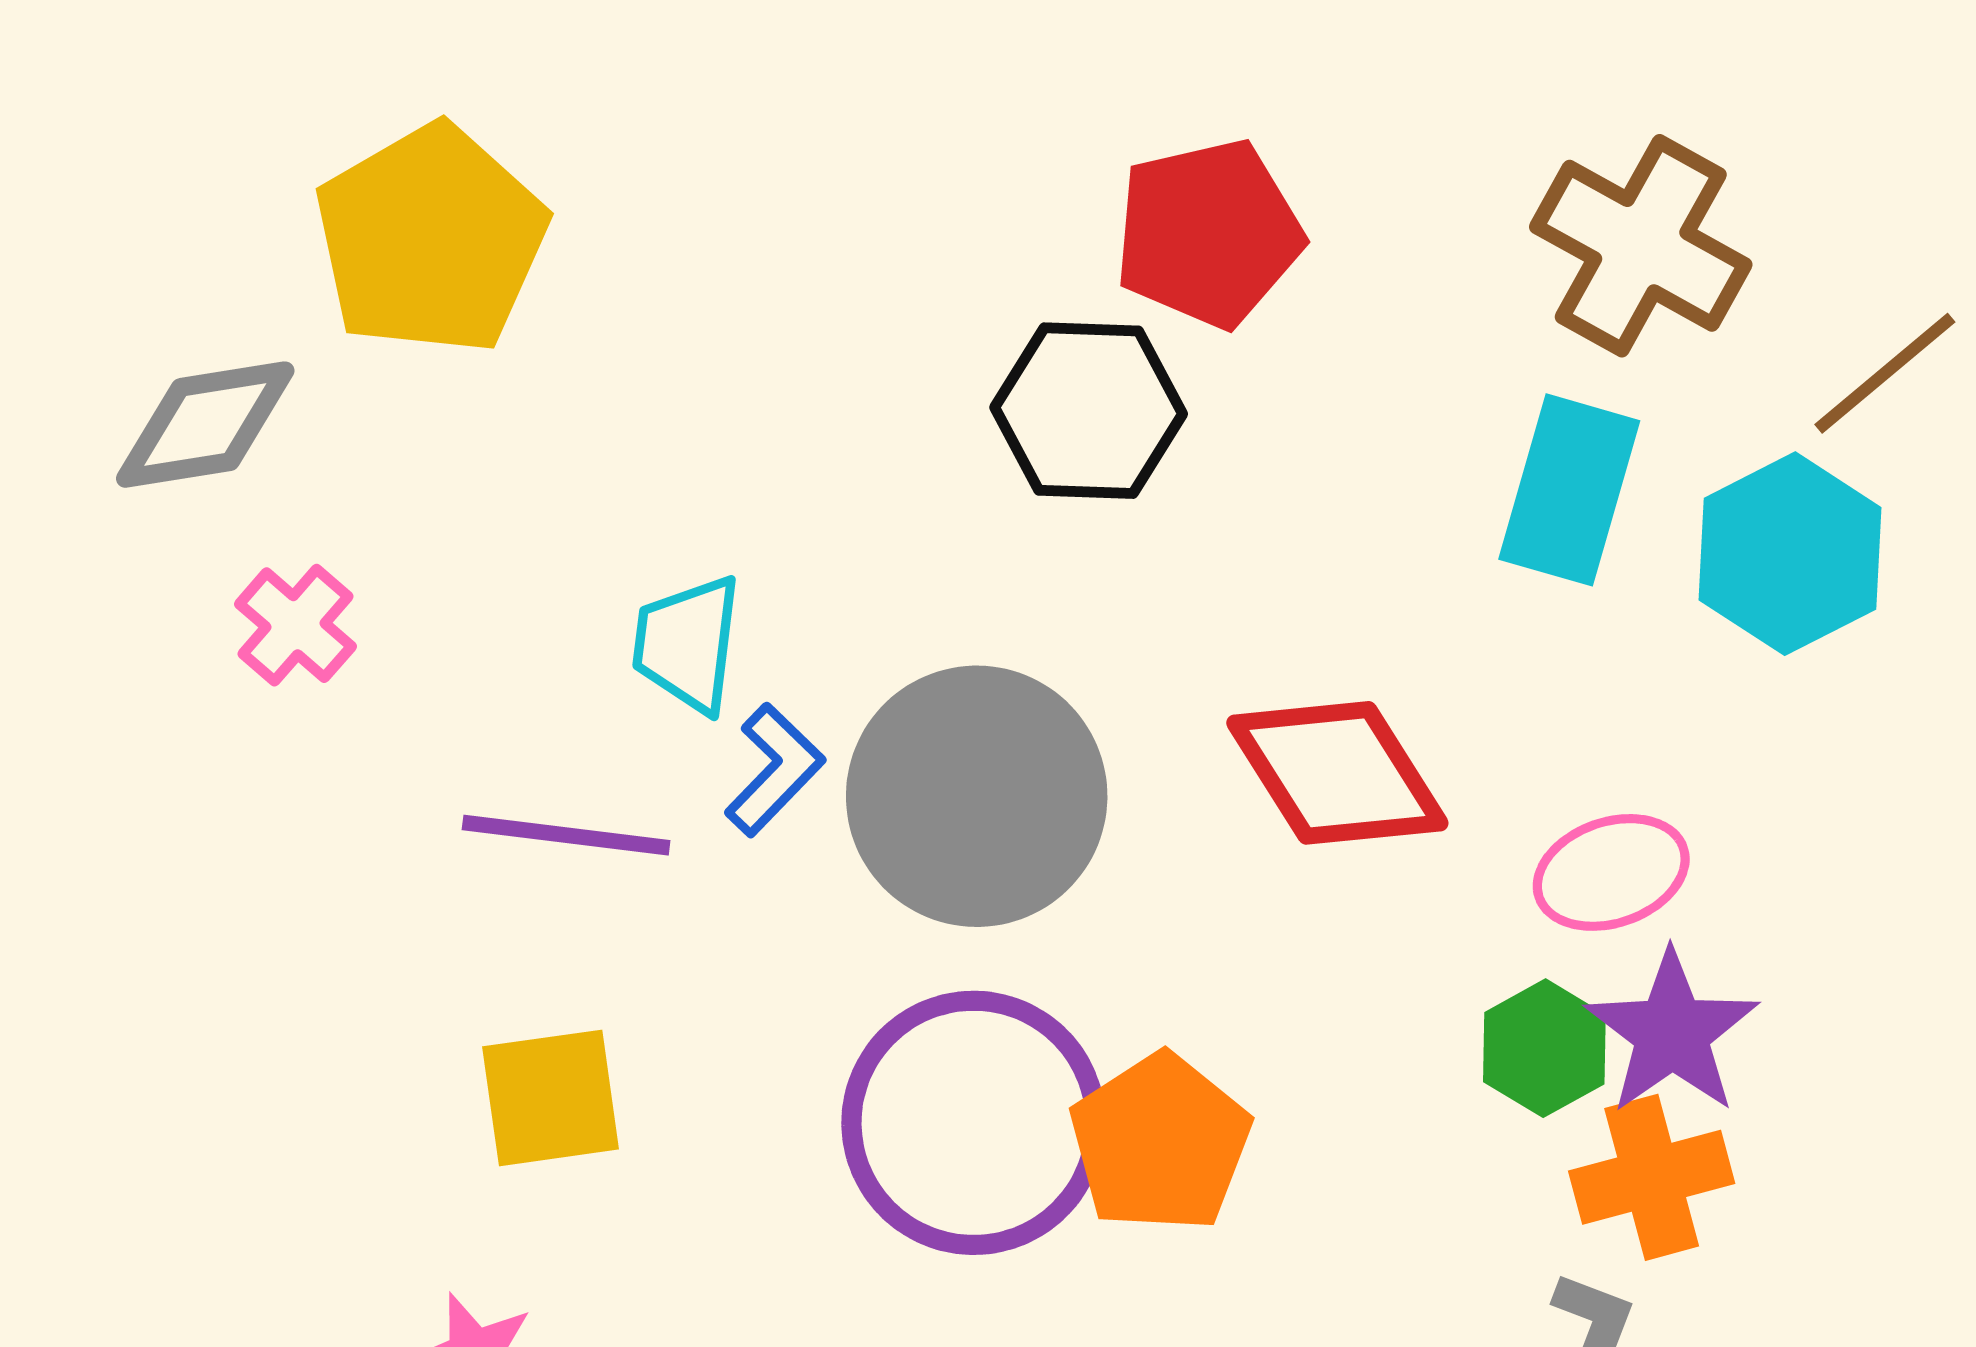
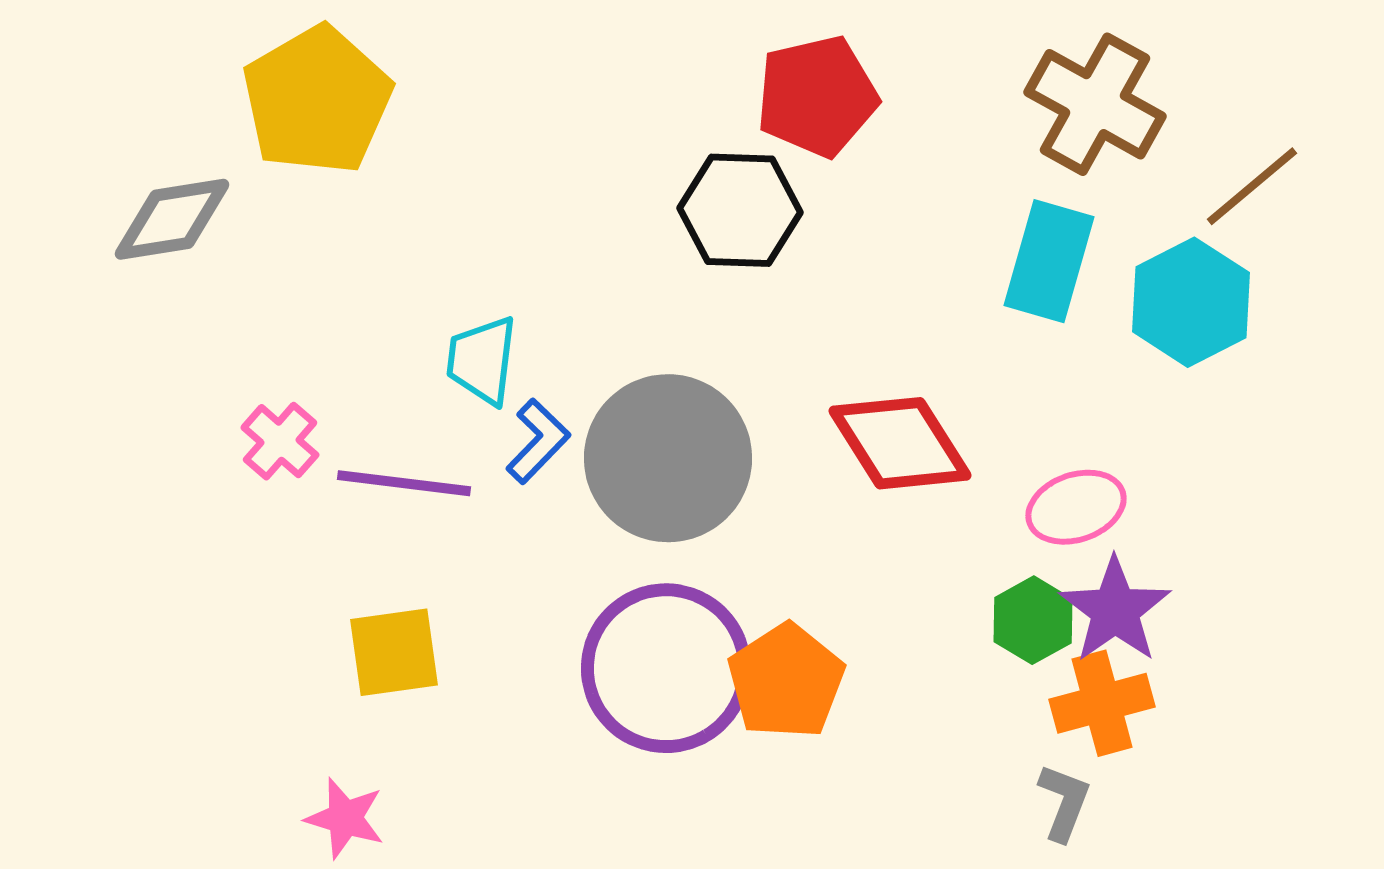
pink cross: (295, 625) -> (280, 441), moved

